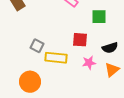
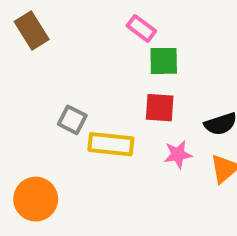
green square: (99, 17) -> (164, 61), moved
orange circle: (30, 82) -> (36, 199), moved

